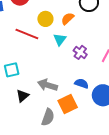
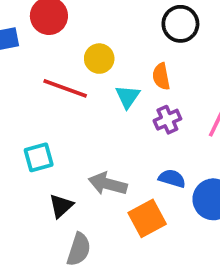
orange semicircle: (68, 19) -> (161, 76), moved, turned -56
purple cross: (80, 52) -> (167, 120), turned 32
gray semicircle: (48, 117) -> (79, 249), moved

